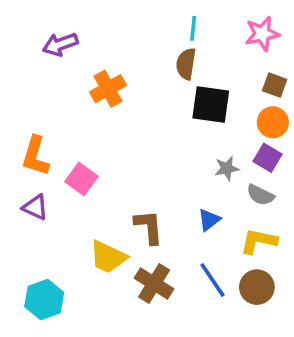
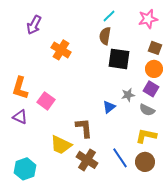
cyan line: (193, 28) -> (109, 16), turned 40
purple arrow: (60, 44) -> (34, 25), turned -42
orange cross: (108, 89) -> (61, 50), turned -30
blue triangle: (209, 220) -> (109, 107), moved

